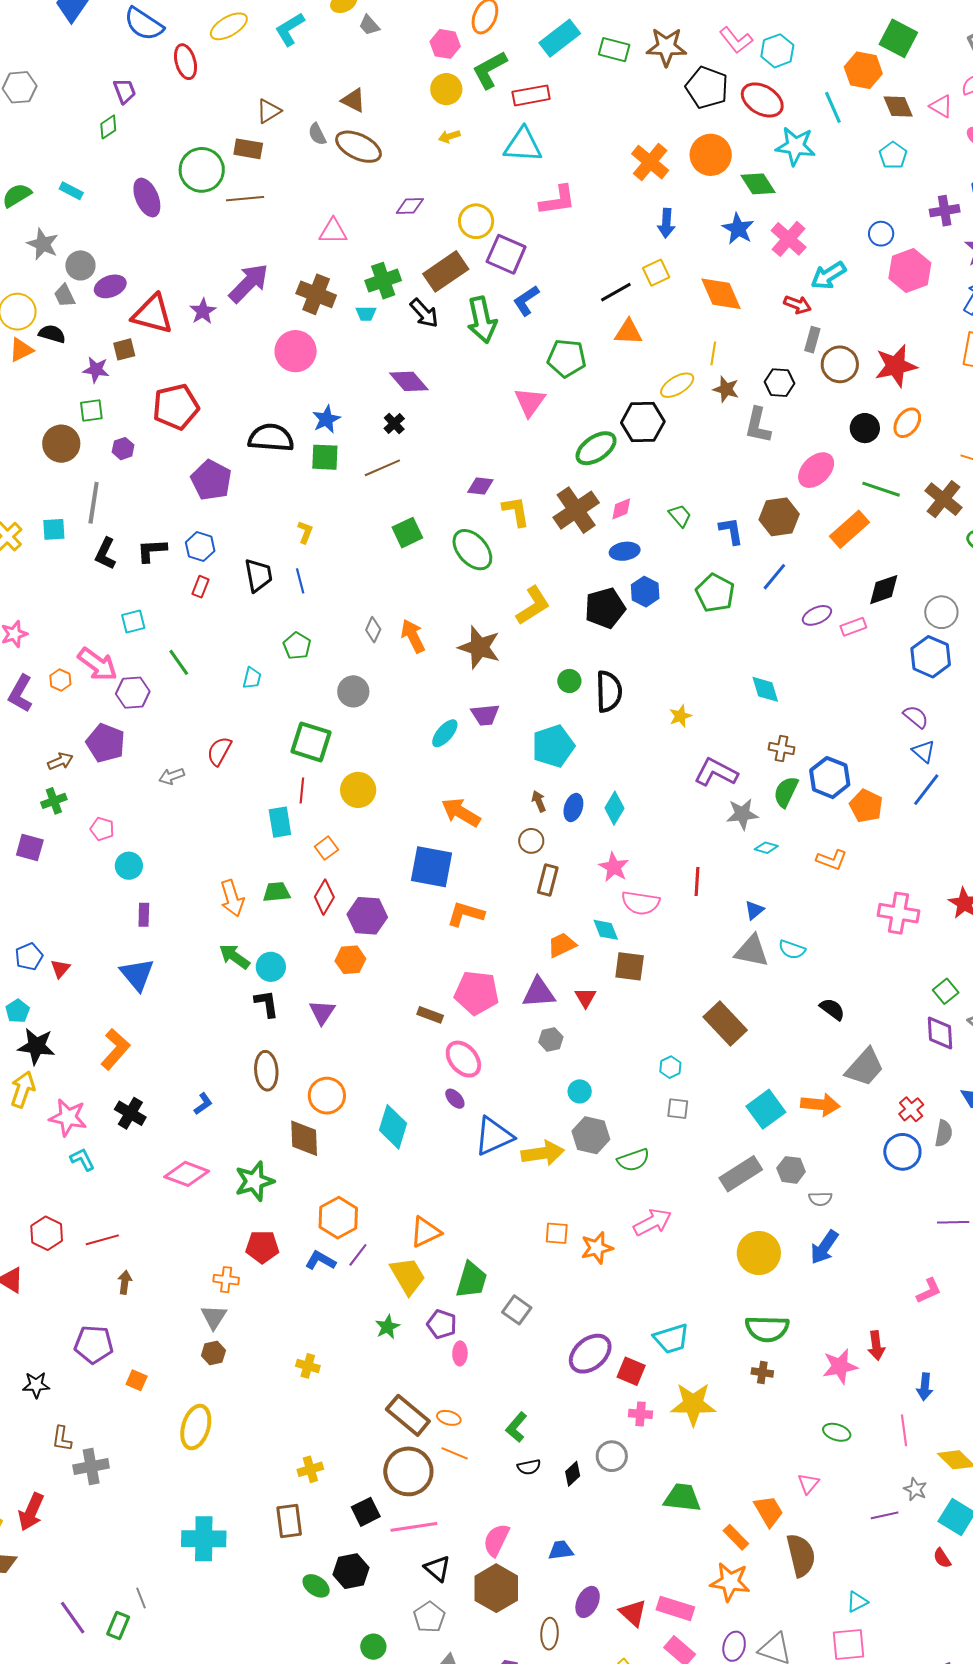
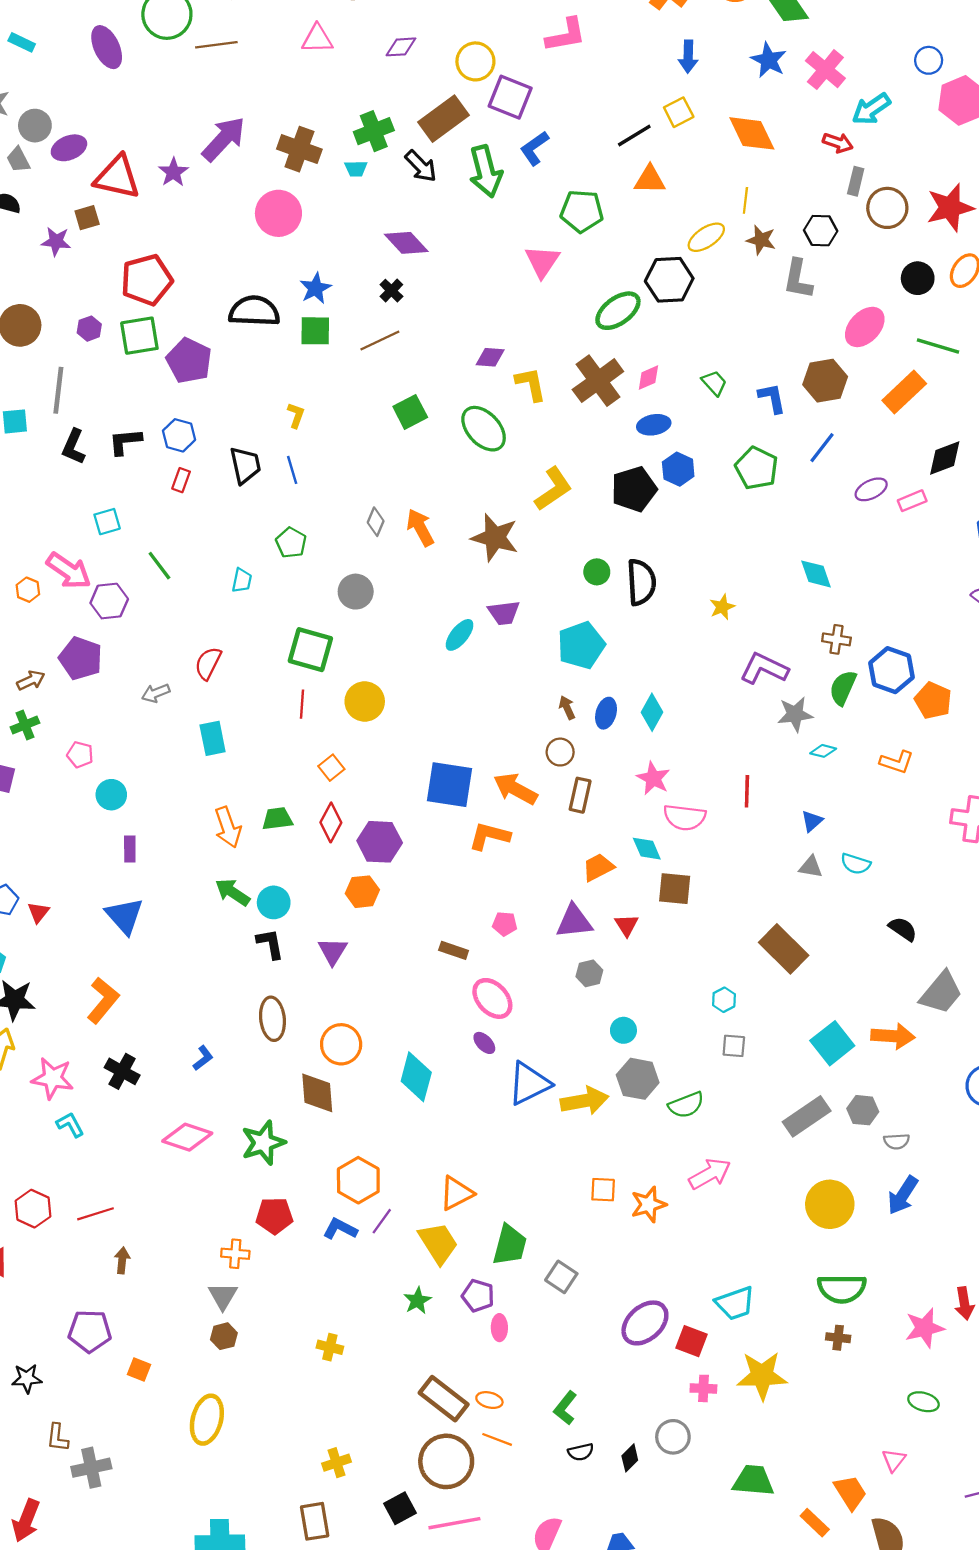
pink triangle: (333, 231) -> (317, 39), moved
green square: (91, 410) -> (139, 336), moved, size x1.5
orange arrow: (461, 812) -> (515, 789), moved
cyan rectangle: (280, 822) -> (213, 738), moved
gray triangle: (752, 951) -> (811, 867), size x0.6
pink pentagon: (477, 993) -> (505, 924), size x0.5

